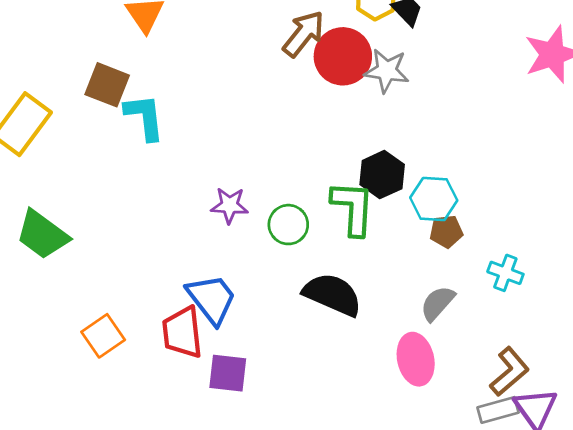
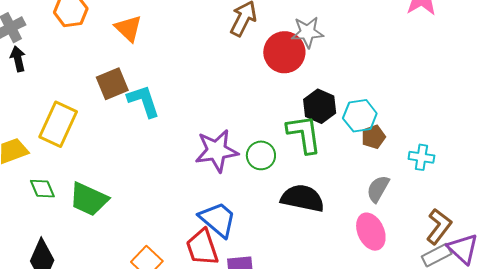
red circle: (343, 56) -> (284, 52), moved
brown square: (107, 85) -> (112, 84), turned -32
purple star: (230, 205) -> (217, 151), size x1.6

